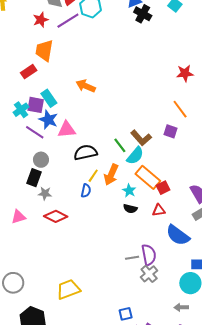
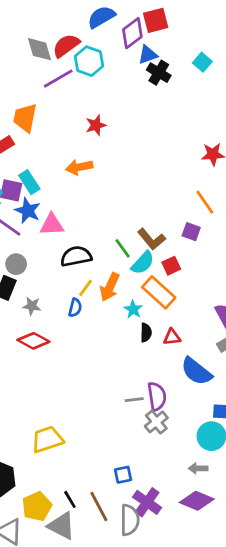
red star: (41, 20) -> (96, 125), moved
orange arrow: (86, 86) -> (79, 167), turned -36
red square: (163, 188) -> (171, 266), moved
gray star: (45, 193) -> (32, 306), moved
black semicircle: (130, 209) -> (146, 333), moved, turned -104

